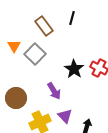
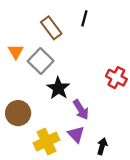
black star: (74, 69) -> (58, 88), moved
purple arrow: (54, 91) -> (81, 110), moved

